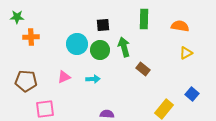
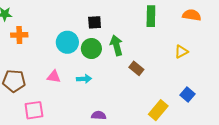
green rectangle: (144, 19) -> (151, 16), moved
orange semicircle: (180, 26) -> (192, 15), moved
pink triangle: (64, 77) -> (54, 77), turned 32

